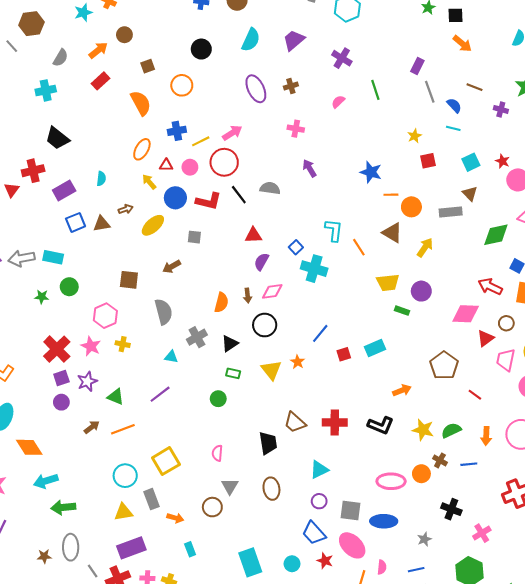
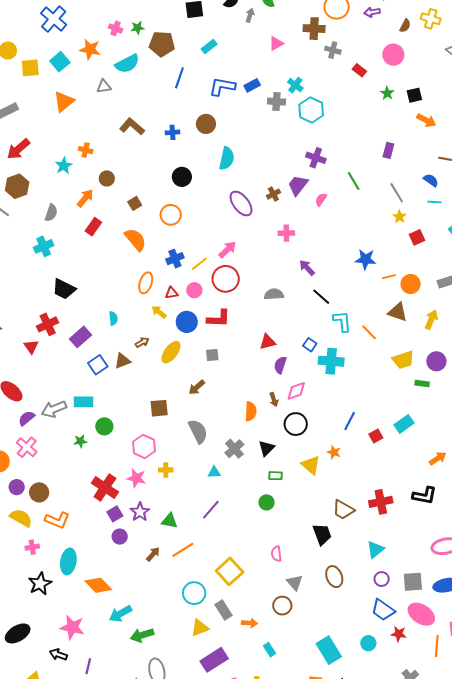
purple trapezoid: (294, 40) -> (298, 185), moved
gray line: (430, 92) -> (397, 193), moved
black line: (239, 195) -> (321, 297), moved

